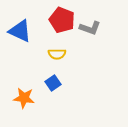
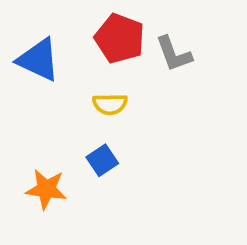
gray L-shape: (90, 28) -> (174, 54), turned 50

